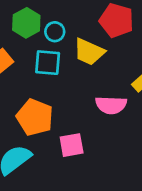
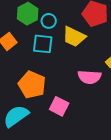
pink square: (72, 145) -> (59, 106), turned 36

